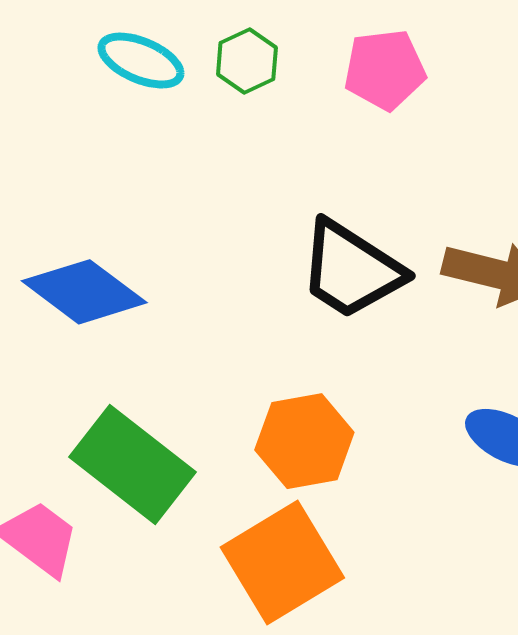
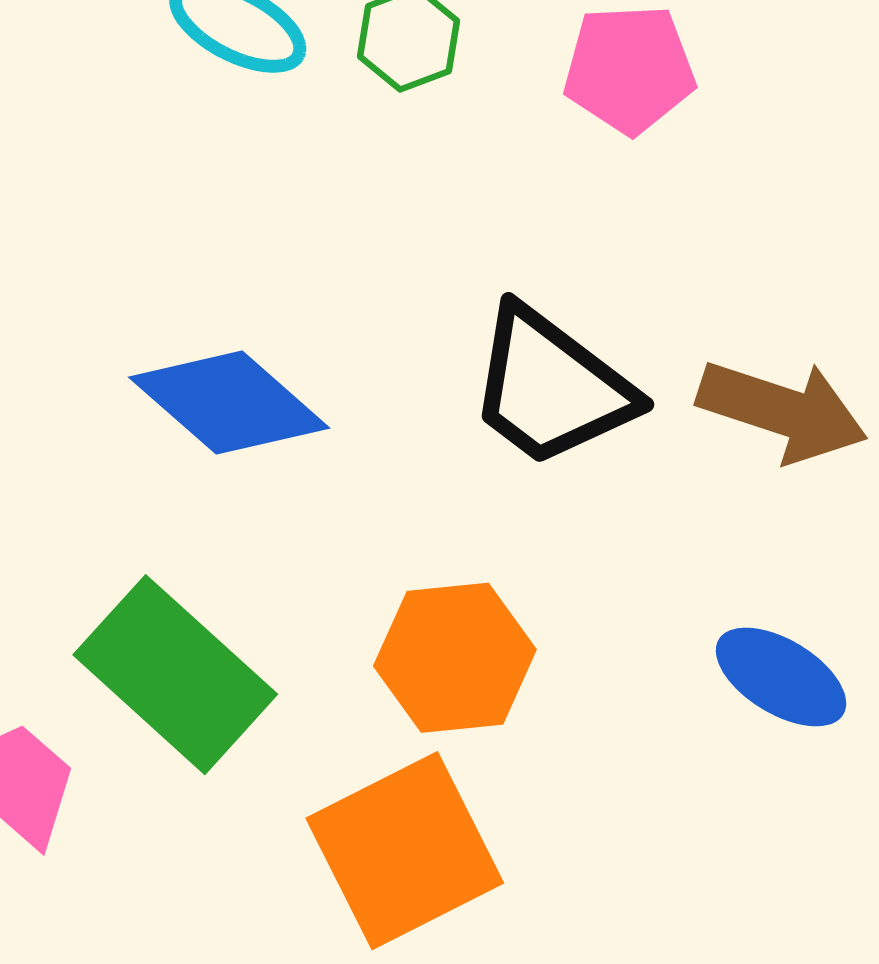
blue diamond: (84, 292) -> (229, 403), moved

